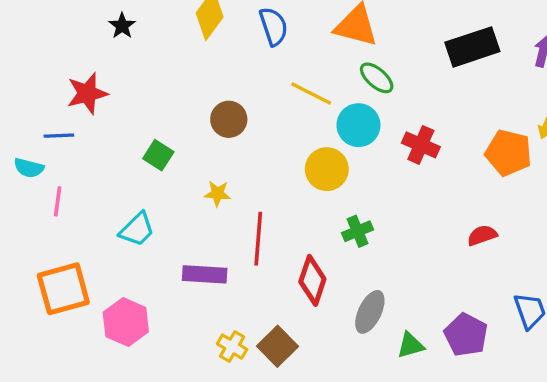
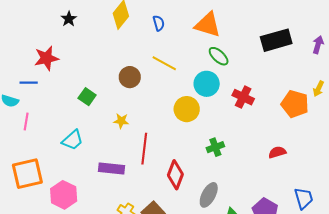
blue semicircle: (274, 26) -> (159, 23), size x0.7
yellow line: (311, 93) -> (164, 63), moved
green cross: (358, 231) -> (215, 147), moved

